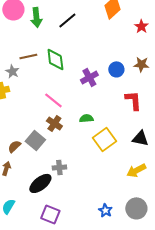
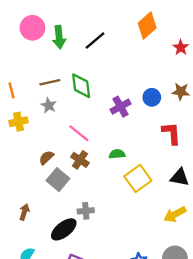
gray star: (12, 71) -> (49, 105), moved
brown semicircle: (14, 146) -> (46, 158), moved

